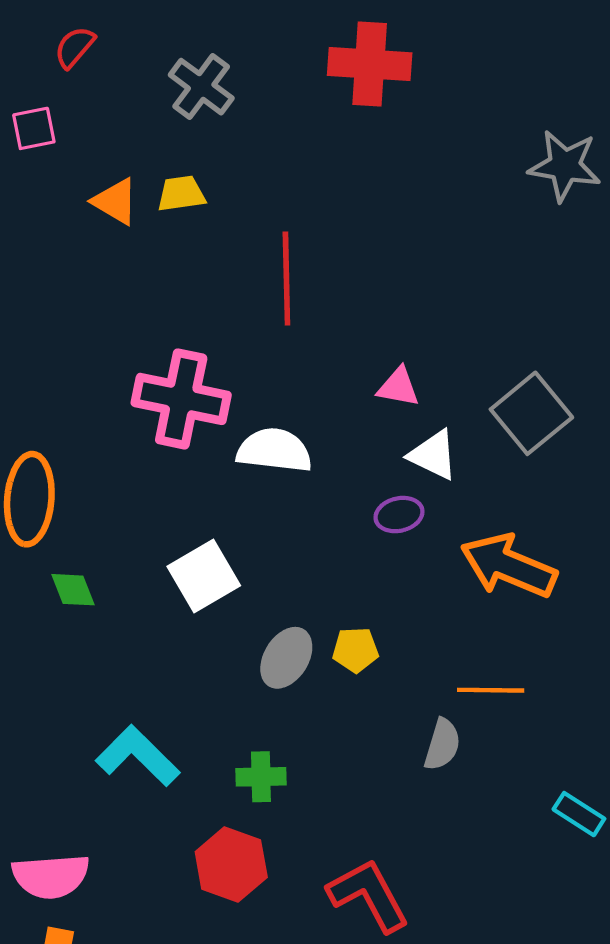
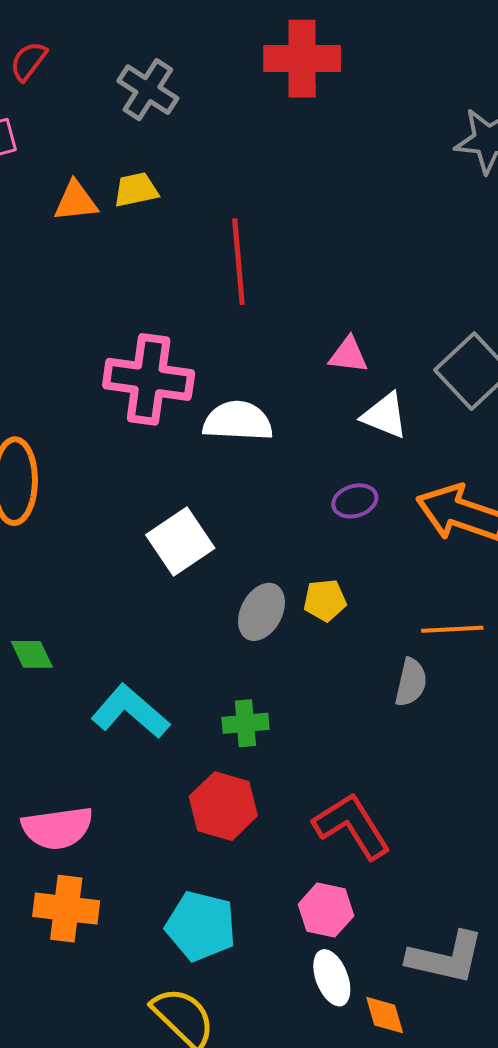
orange triangle: (115, 202) -> (76, 201), turned -33
purple ellipse: (399, 515) -> (355, 501), moved
green diamond: (73, 590) -> (32, 654), moved

